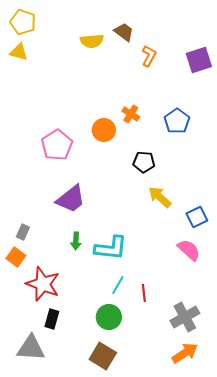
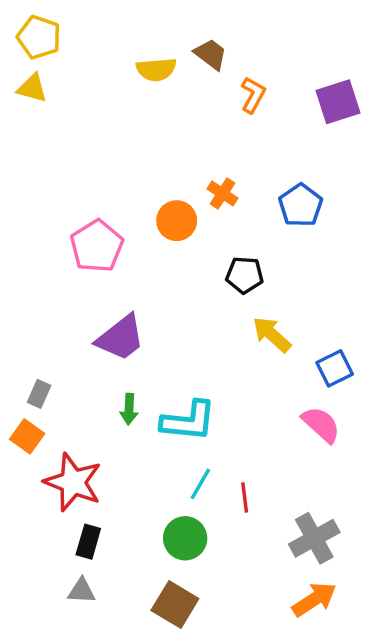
gray triangle: (31, 348) -> (82, 591), moved, size x0.6

